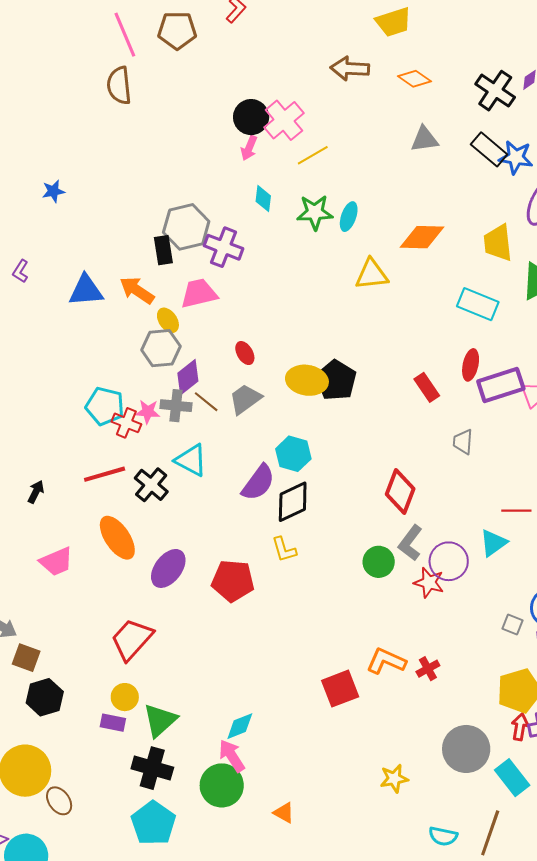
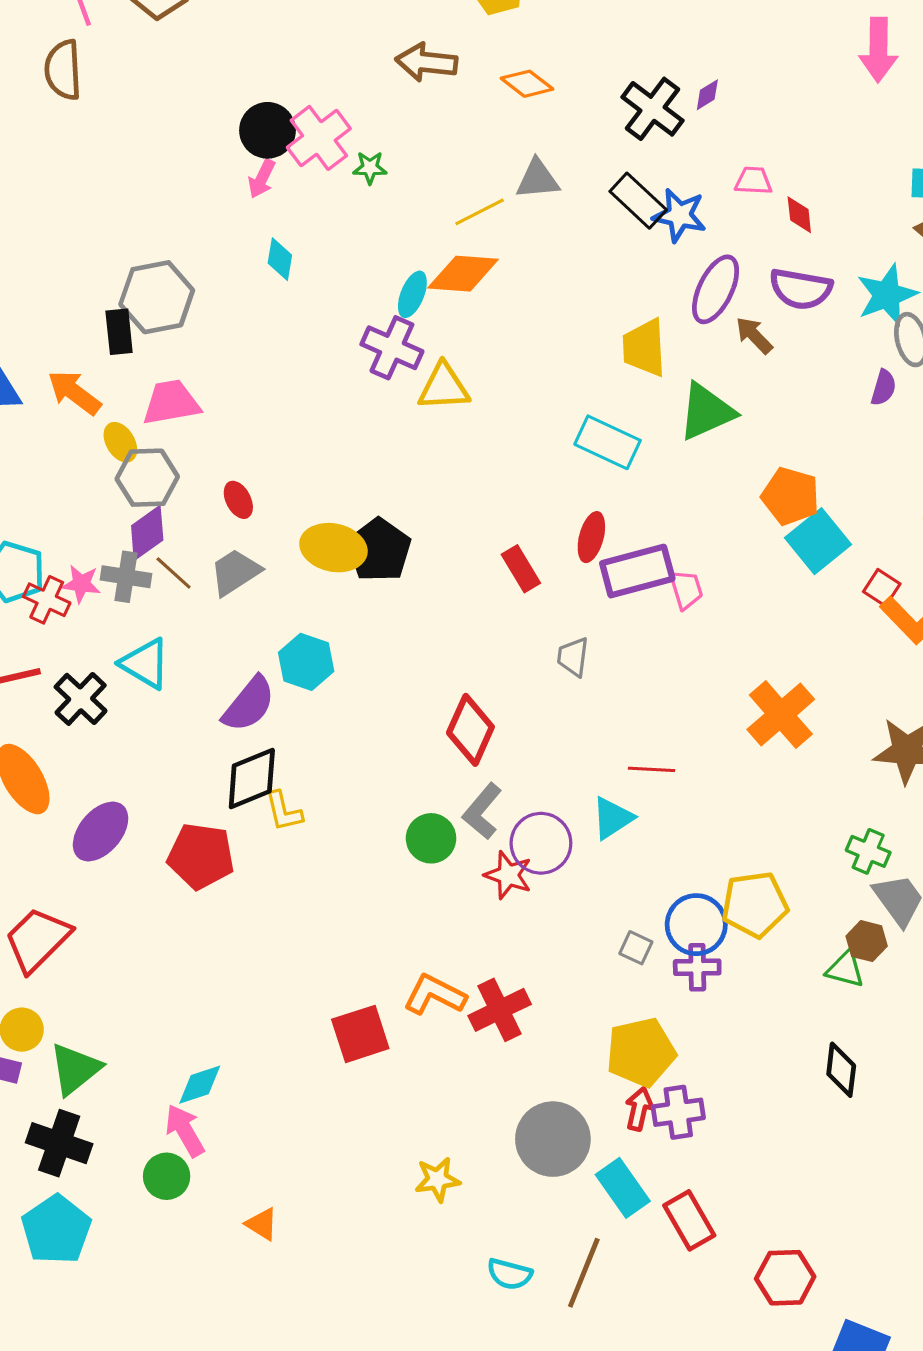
yellow line: (313, 155) -> (480, 212), moved
green star: (315, 212) -> (370, 168), moved, size x0.6
orange diamond: (422, 237) -> (463, 274), moved
purple cross: (224, 247) -> (392, 348), moved
gray hexagon: (161, 348) -> (147, 478), moved
black diamond: (293, 502) -> (252, 779), moved
red cross: (428, 669) -> (500, 1010), size x1.6
green circle: (222, 785) -> (167, 1176), size x0.7

